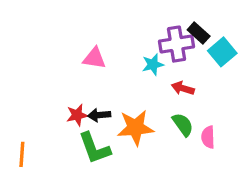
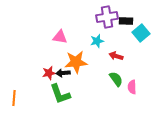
black rectangle: (199, 33) -> (126, 21), turned -40
purple cross: (176, 44) -> (107, 17), moved
orange star: (135, 128) -> (76, 62), moved

